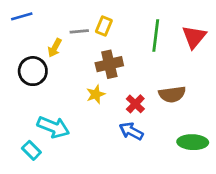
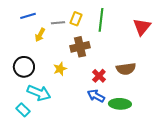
blue line: (22, 16) -> (28, 16), moved
green line: (156, 36) -> (101, 20), moved
black circle: (33, 71) -> (24, 67), moved
yellow star: (96, 94) -> (60, 69), moved
green ellipse: (193, 142) -> (120, 104), moved

